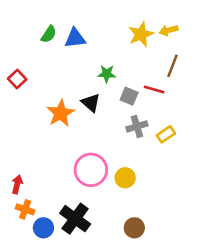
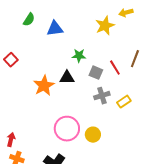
yellow arrow: (169, 30) -> (126, 13), moved
green semicircle: (49, 34) -> (29, 20), moved
brown line: (173, 66) -> (135, 59), moved
red line: (154, 90) -> (115, 68), turned 42
black triangle: (91, 103) -> (67, 78), turned -42

